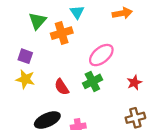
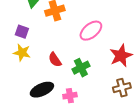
green cross: (92, 81) -> (81, 68), moved
red star: (134, 83) -> (121, 56), size x1.6

